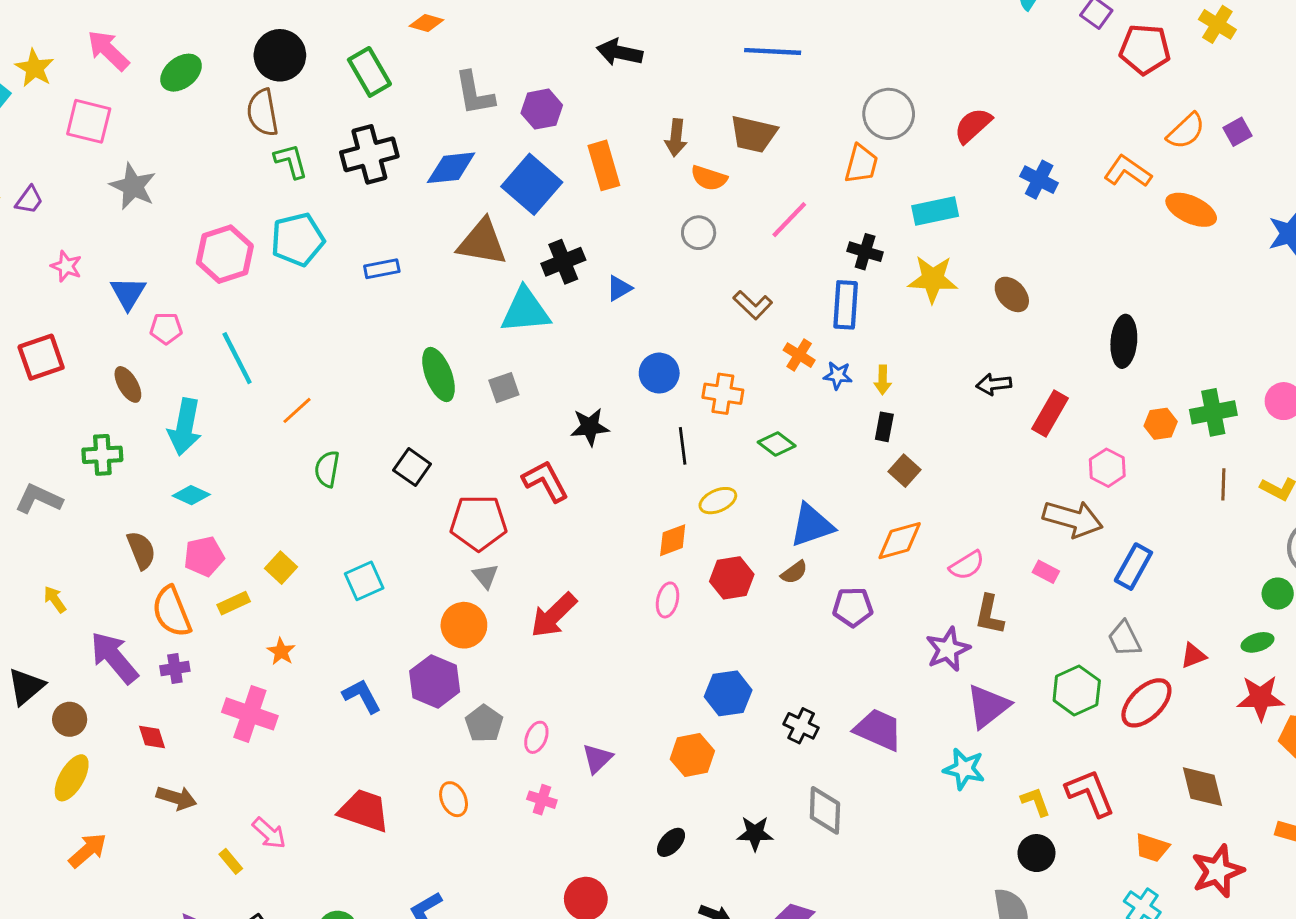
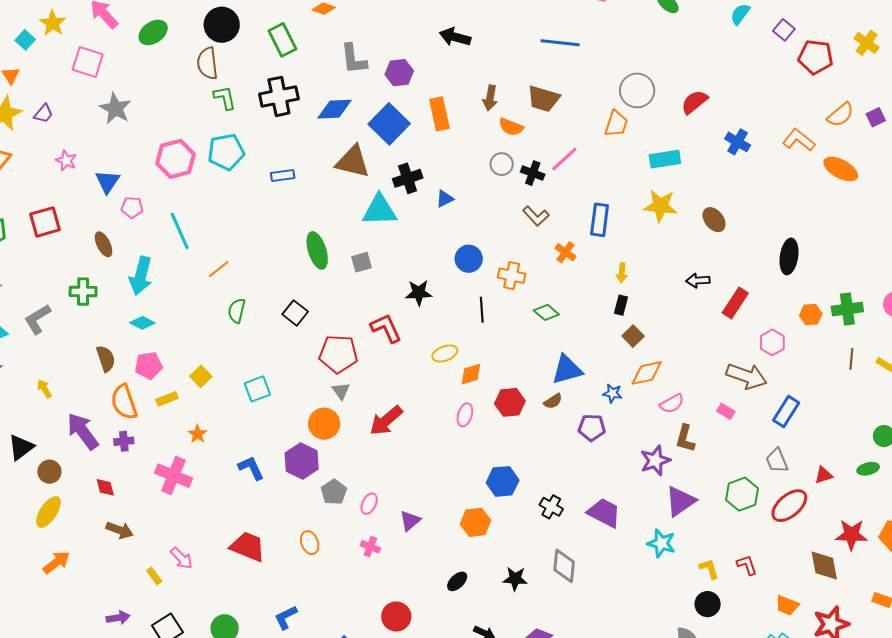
black cross: (865, 252) -> (533, 173), moved
blue star: (838, 375) -> (613, 393), moved
gray L-shape: (39, 499) -> (38, 319), turned -60
yellow ellipse: (718, 501) -> (445, 354), moved
orange diamond: (900, 541) -> (647, 373), moved
red star: (1260, 698) -> (851, 535), moved
red L-shape: (1090, 793) -> (747, 565), size x0.6

